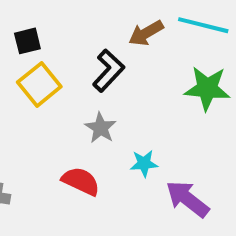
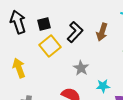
brown arrow: (146, 33) -> (102, 32), moved, turned -42
black L-shape: (108, 71) -> (75, 32), moved

